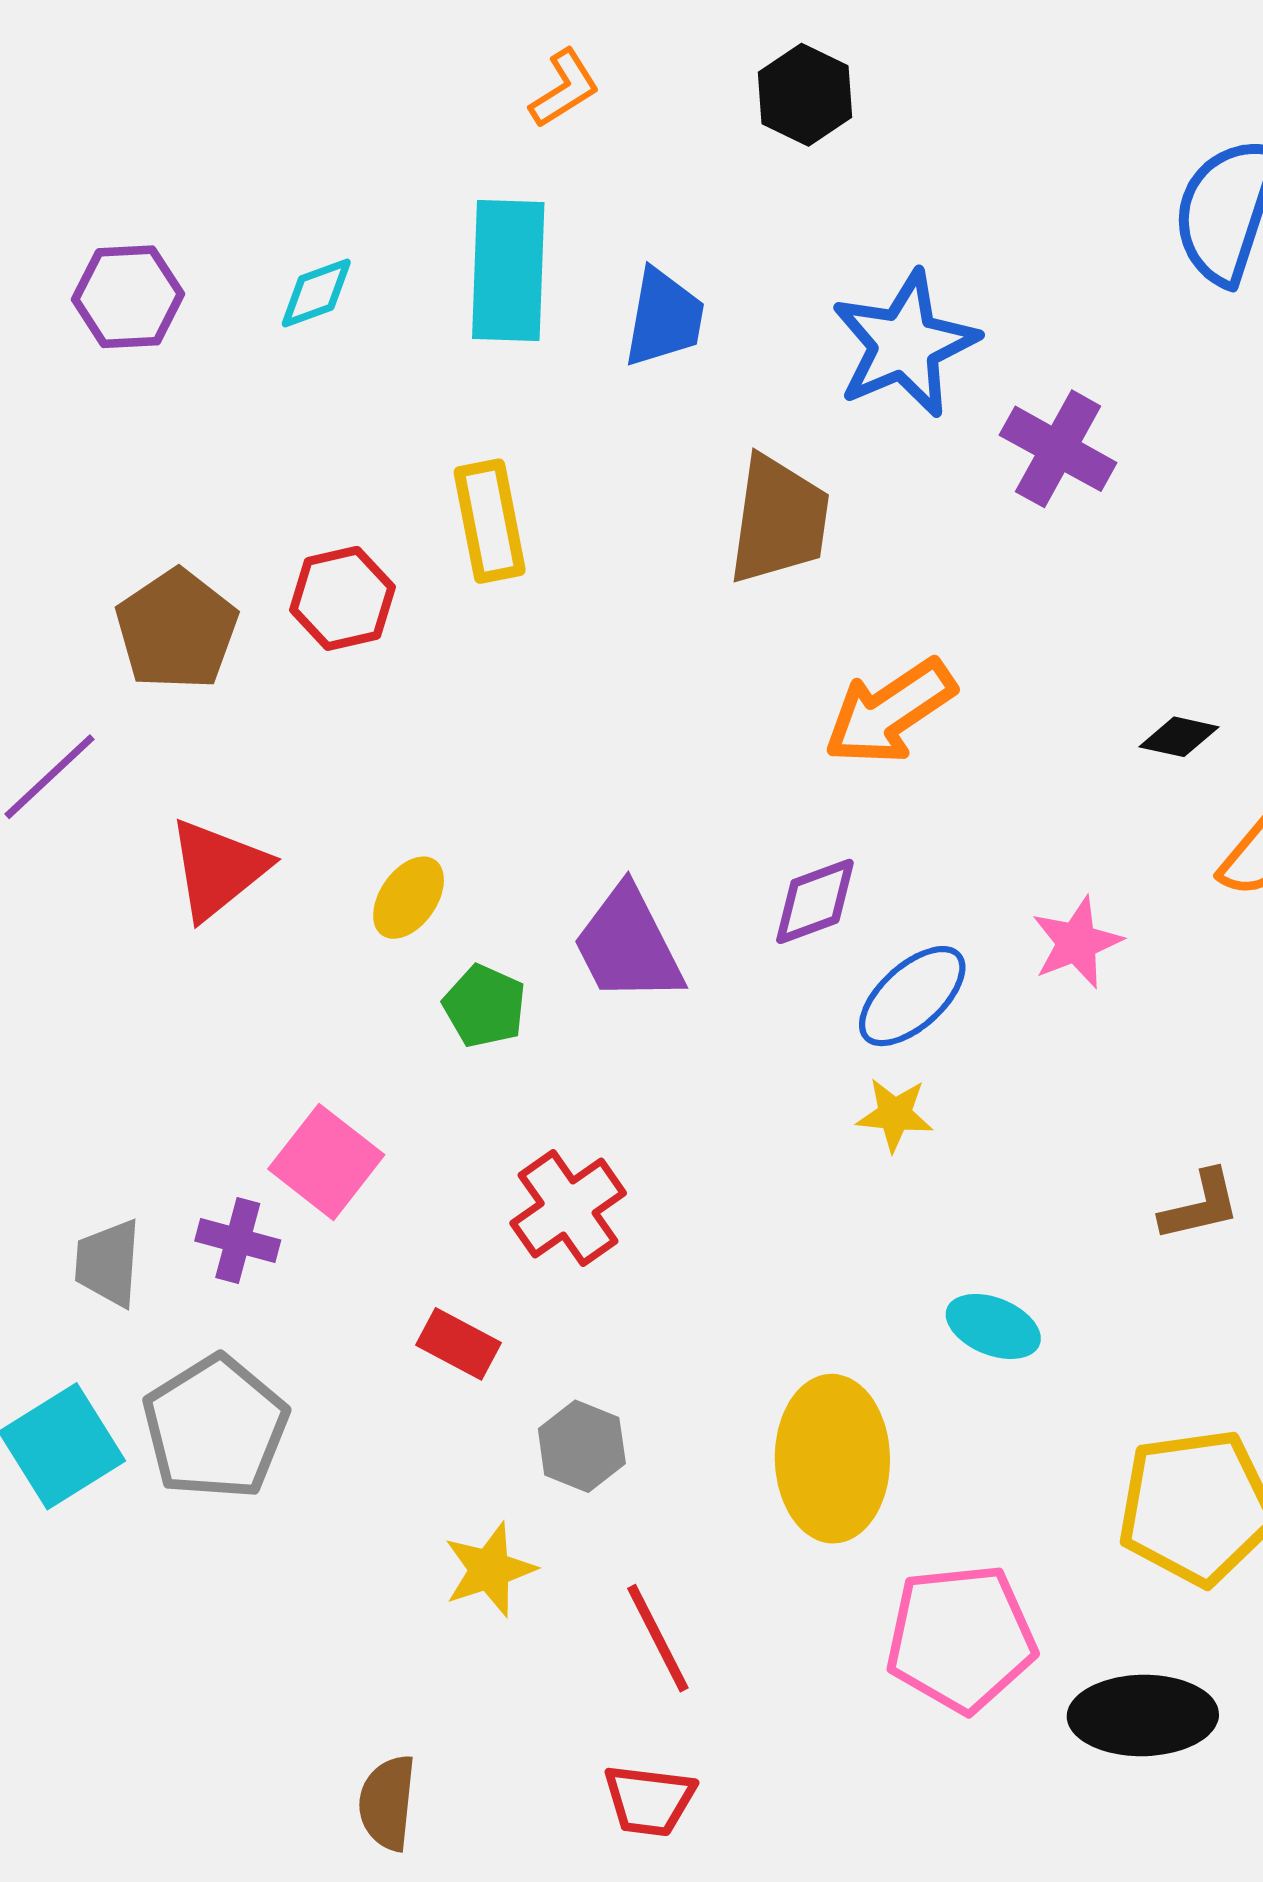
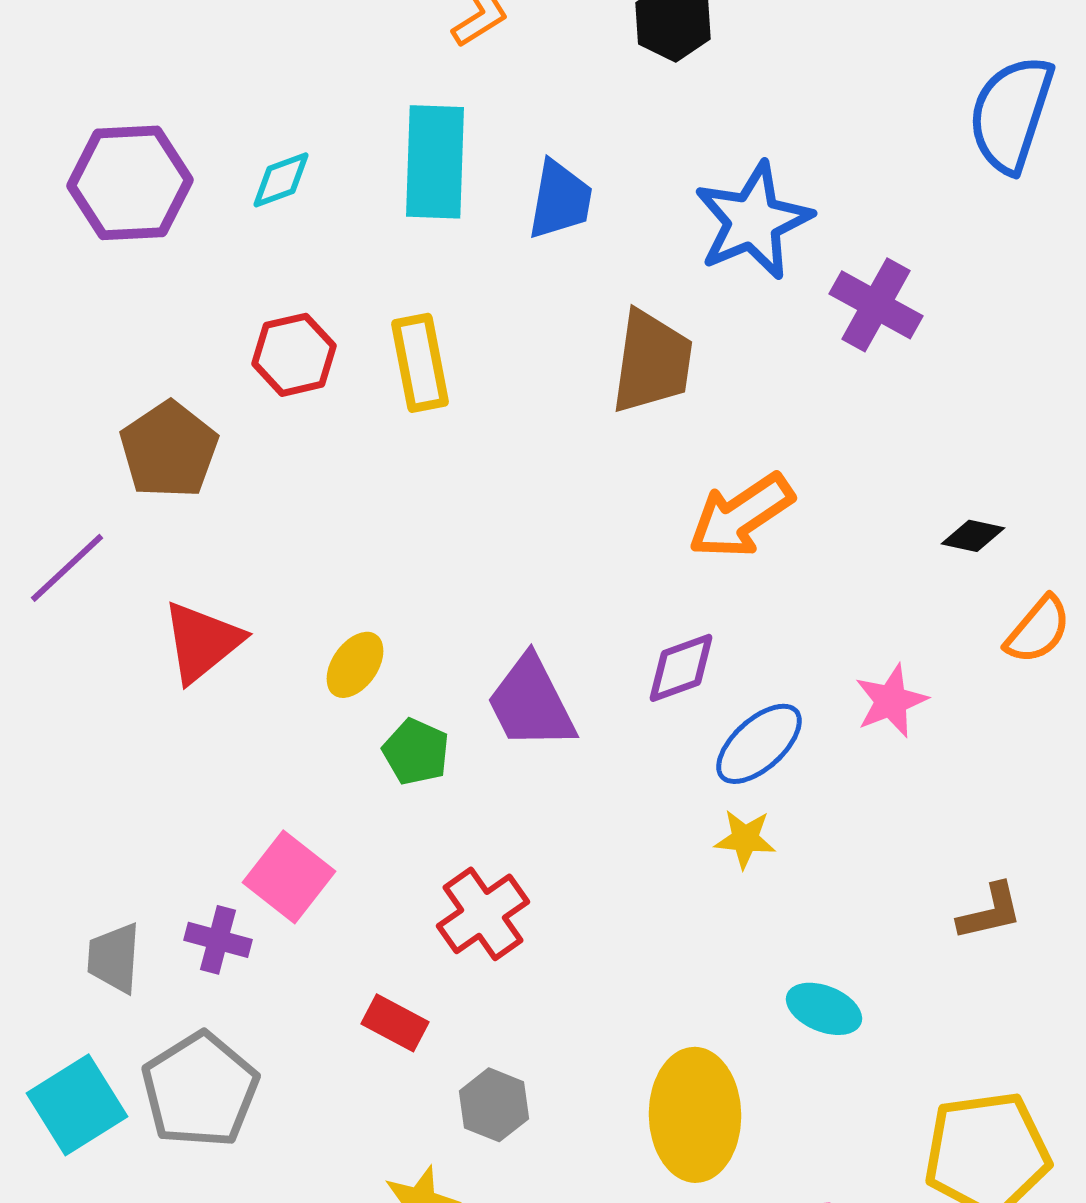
purple hexagon: (128, 297) -> (130, 183), size x1.4
red hexagon: (342, 598) -> (294, 355), moved

